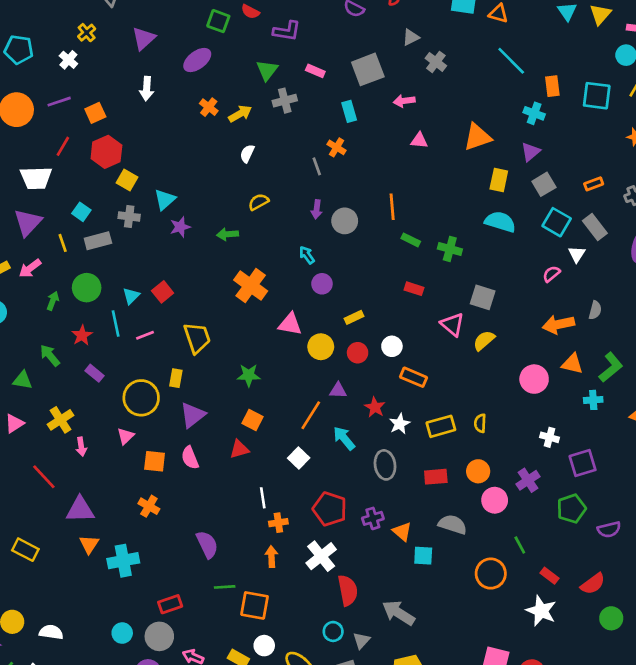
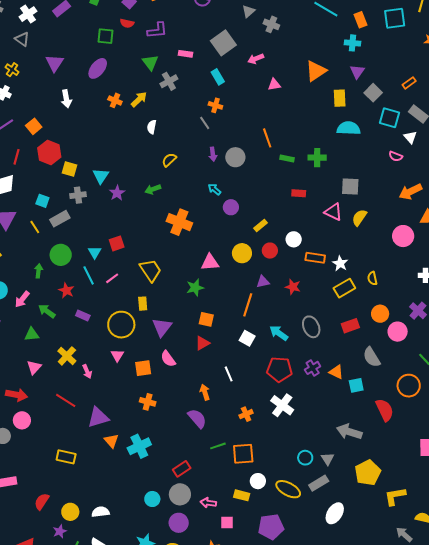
pink arrow: (30, 268) -> (22, 299), moved
pink semicircle: (551, 274) -> (396, 156), turned -104
red square: (163, 292) -> (117, 243), turned 35
pink triangle: (290, 324) -> (210, 262), moved
white star: (400, 424) -> (340, 263), moved
cyan arrow: (344, 438) -> (279, 333), moved
orange cross: (278, 523) -> (246, 414), moved
gray semicircle: (453, 524) -> (372, 357), turned -125
orange arrow: (271, 557) -> (205, 392), moved
red semicircle: (348, 590) -> (385, 410), moved

